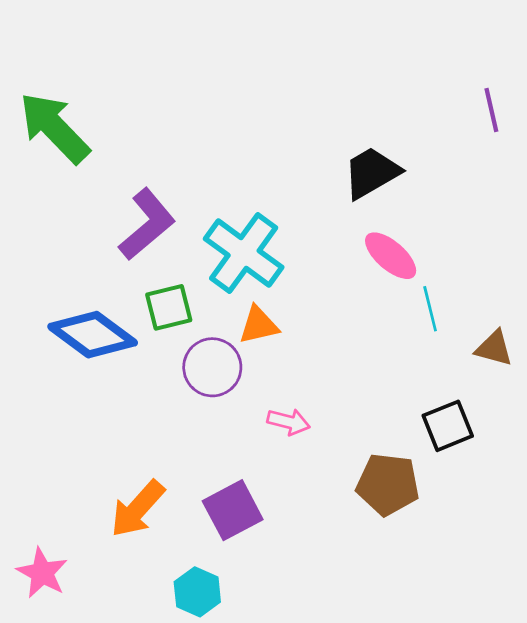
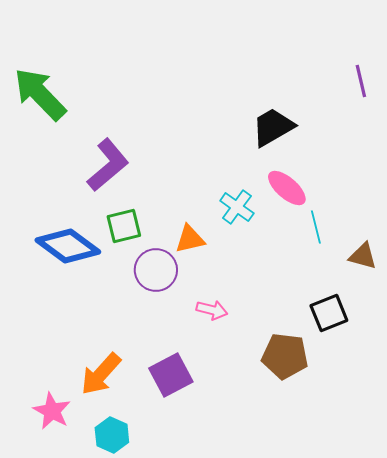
cyan cross: (244, 253) -> (237, 207), moved, size x0.6
pink star: (42, 573) -> (52, 411), moved
cyan hexagon: (197, 592) -> (112, 435), moved

